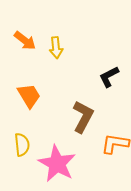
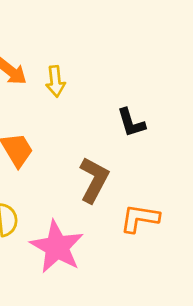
black L-shape: (109, 77) -> (131, 123), turned -80

